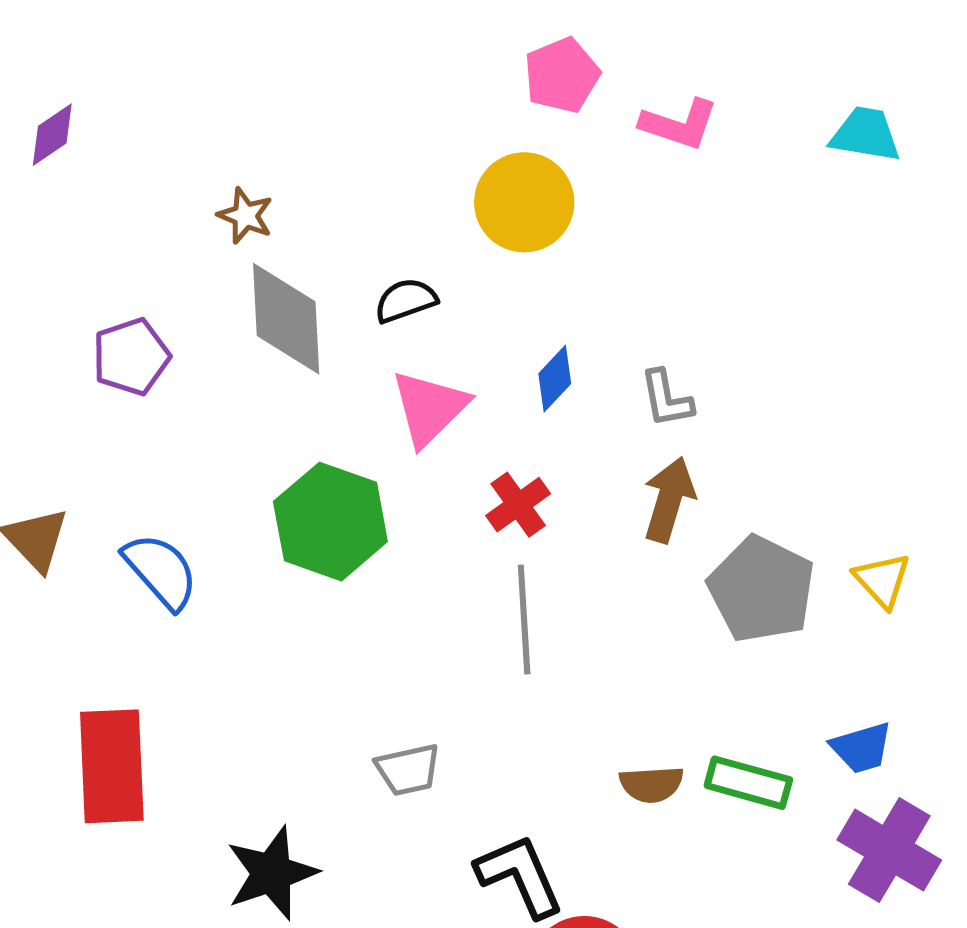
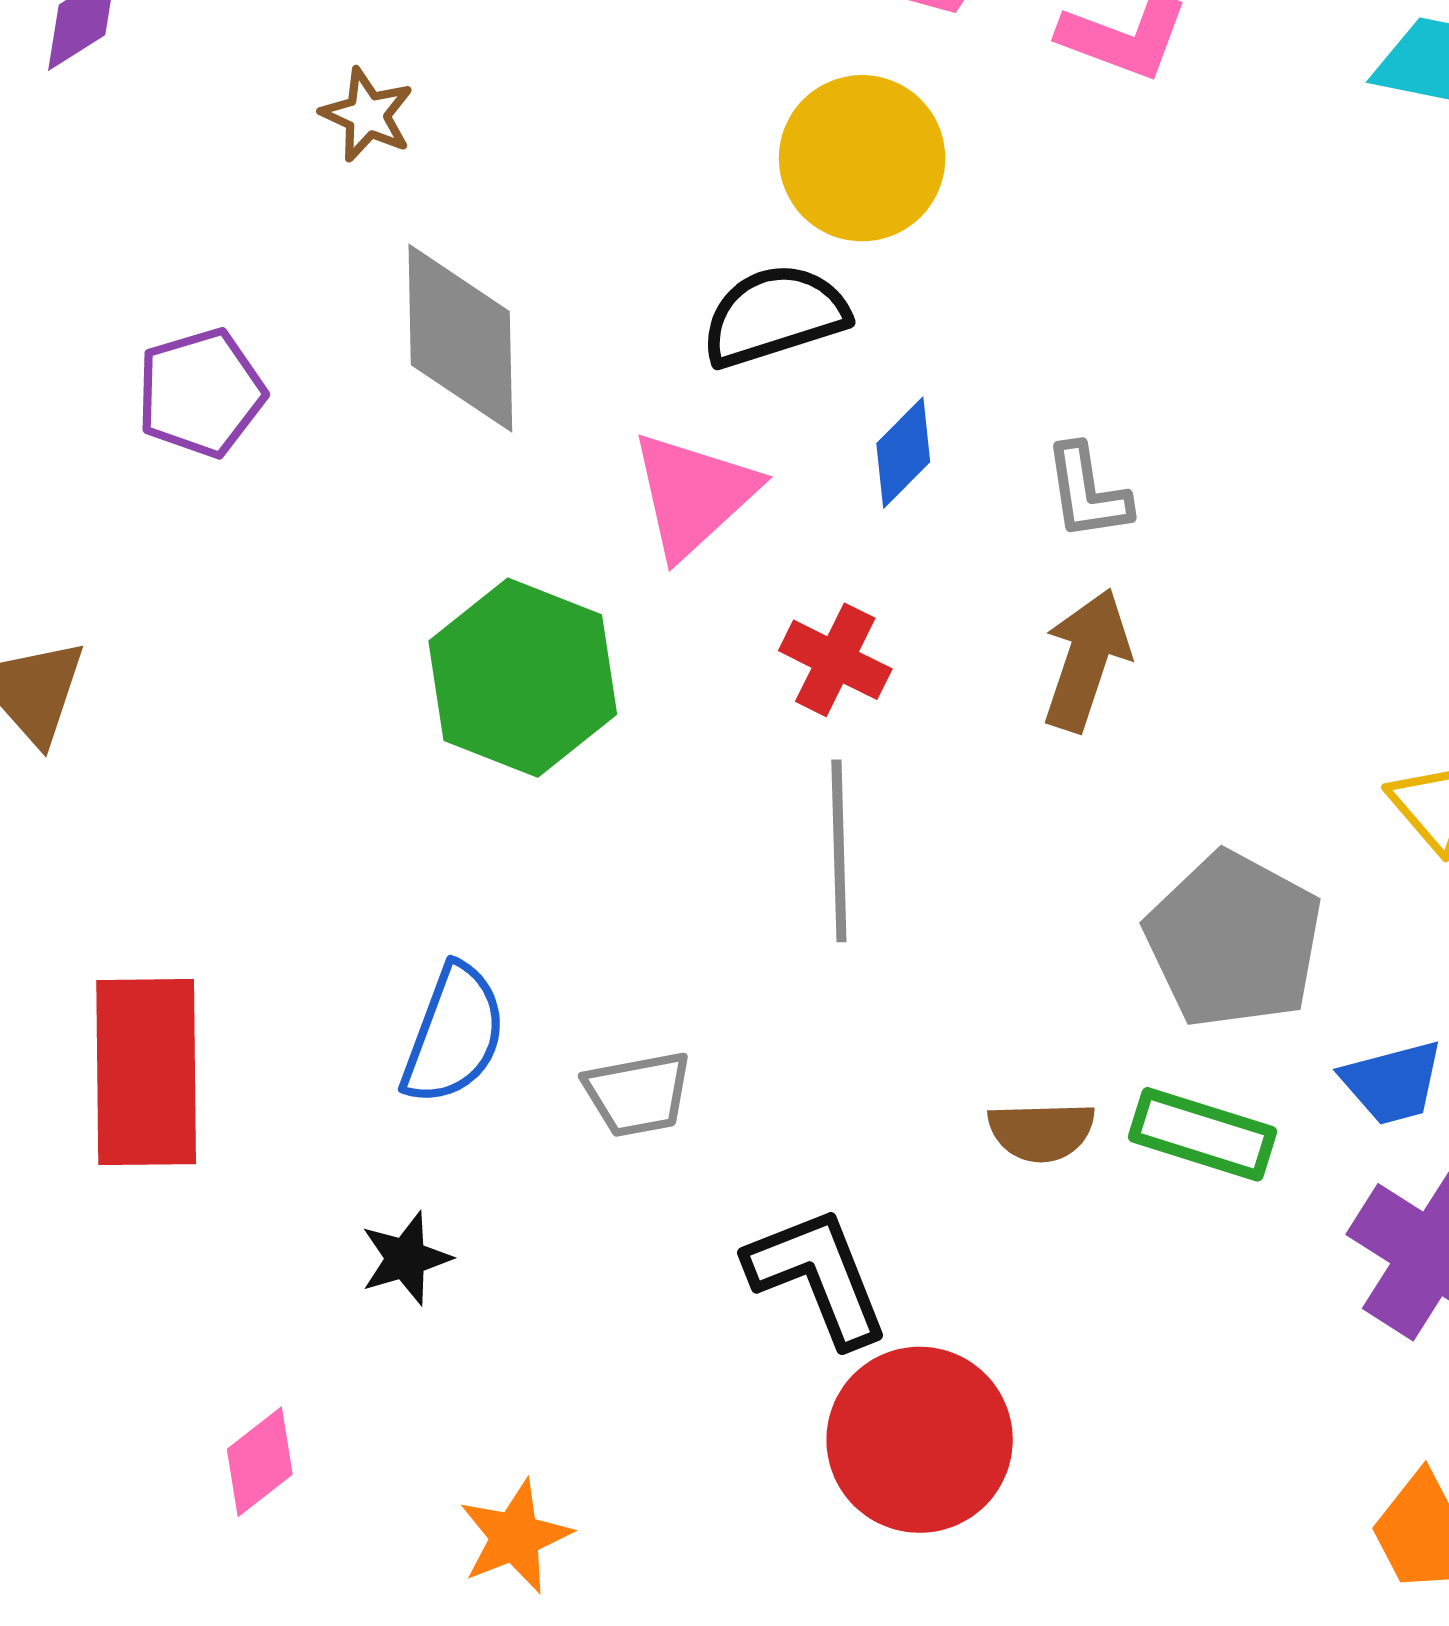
brown star: (245, 216) -> (367, 115), moved
black semicircle: (406, 300) -> (775, 315), moved, size x1.4
red cross: (518, 505) -> (835, 660), turned -30
blue semicircle: (161, 571) -> (454, 1034), moved, turned 60
gray pentagon: (761, 589) -> (1234, 940), moved
black star: (272, 873) -> (406, 1258), size x0.6

